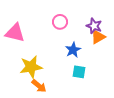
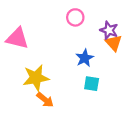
pink circle: (60, 22) -> (75, 17), moved
orange triangle: (98, 37) -> (114, 43), turned -42

